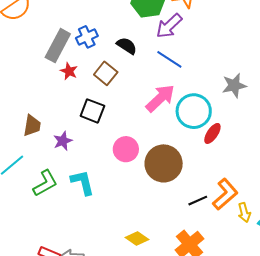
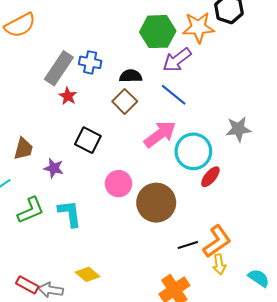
blue cross: (87, 37) -> (90, 62), turned 30
black semicircle: (127, 46) -> (131, 76), turned -40
brown square: (106, 73) -> (125, 101), moved
purple star: (63, 141) -> (54, 168), turned 30
yellow arrow: (244, 212) -> (219, 264), moved
yellow diamond: (137, 239) -> (88, 274), moved

